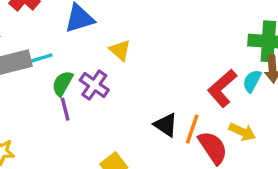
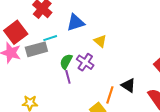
cyan line: (41, 58) -> (50, 38), moved
orange line: (192, 129) -> (110, 95), moved

